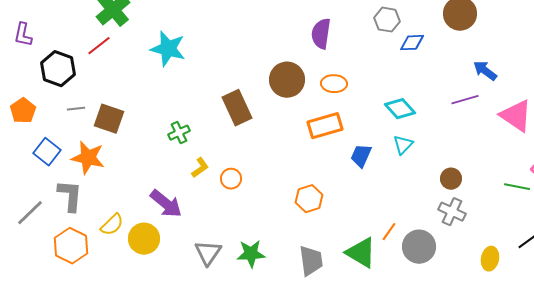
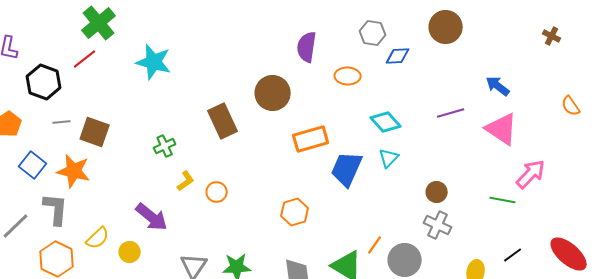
blue arrow: (485, 71) -> (498, 86), moved
orange ellipse: (334, 84) -> (348, 76), moved
blue trapezoid: (361, 156) -> (347, 169), size x1.5
yellow circle: (144, 239) -> (130, 252), size x0.7

